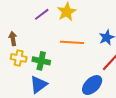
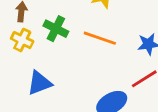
green cross: (41, 61) -> (56, 29), moved

